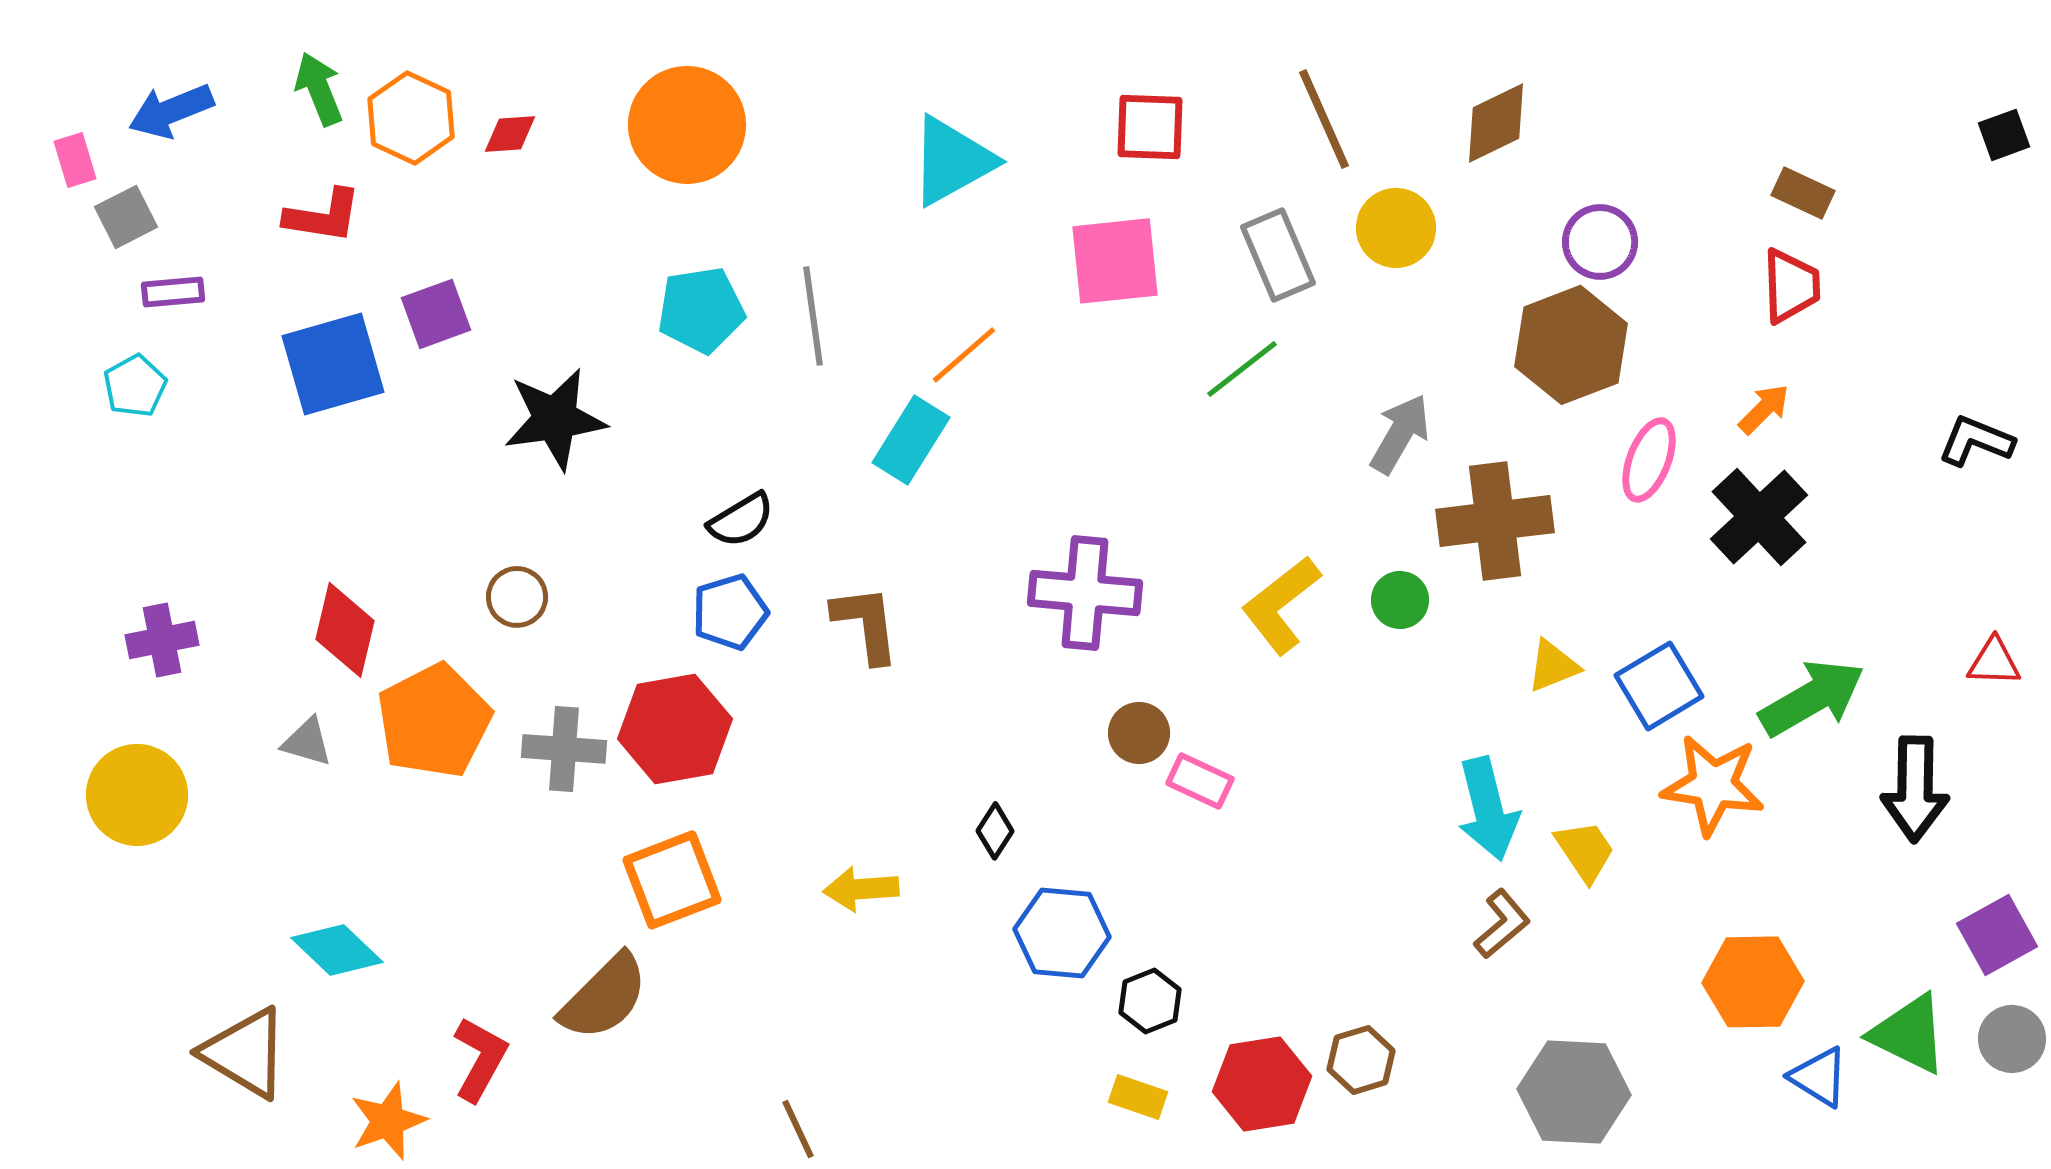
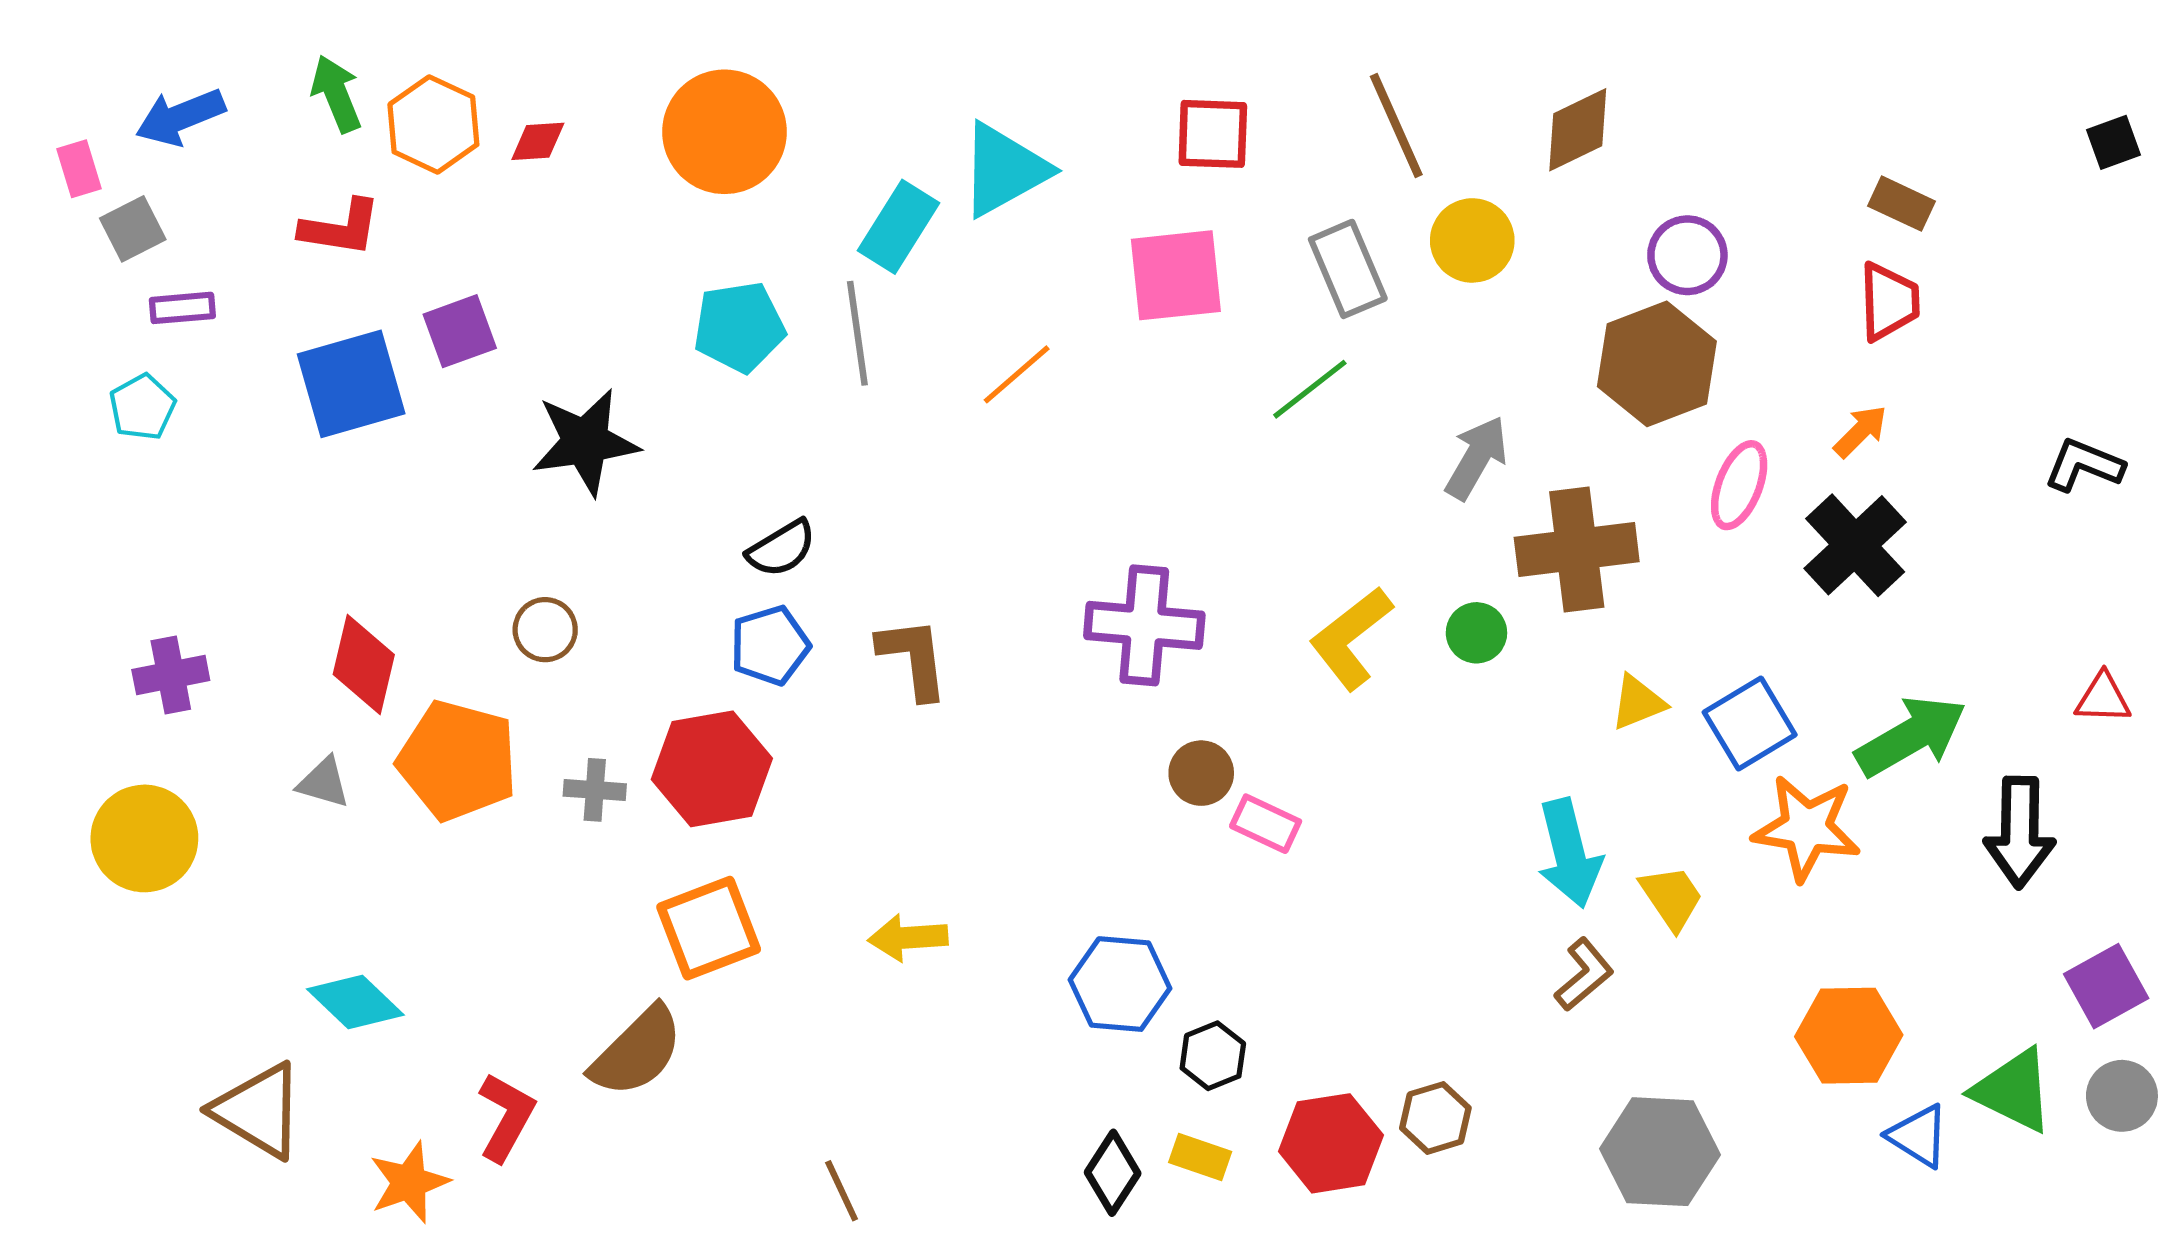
cyan rectangle: (911, 440) -> (899, 227), moved
orange pentagon: (434, 721) -> (458, 760), turned -30
gray cross: (564, 749) -> (595, 790), size x0.7
black diamond: (995, 831) -> (1113, 1173), moved, size x1.4

